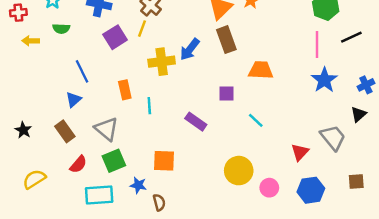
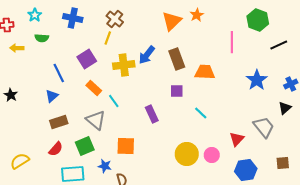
purple square: (115, 37) -> (87, 59), moved
brown rectangle: (226, 40) -> (177, 59), moved
pink line: (317, 44) -> (232, 42), moved
orange rectangle: (125, 90) -> (94, 88), turned -35
cyan line: (149, 106) -> (114, 101), turned -32
purple rectangle: (196, 122) -> (152, 114), turned 30
gray triangle: (106, 129) -> (96, 120), moved
black star: (23, 130) -> (11, 95), moved
brown rectangle: (65, 131) -> (59, 122), moved, turned -72
pink circle: (269, 188) -> (212, 155), moved

